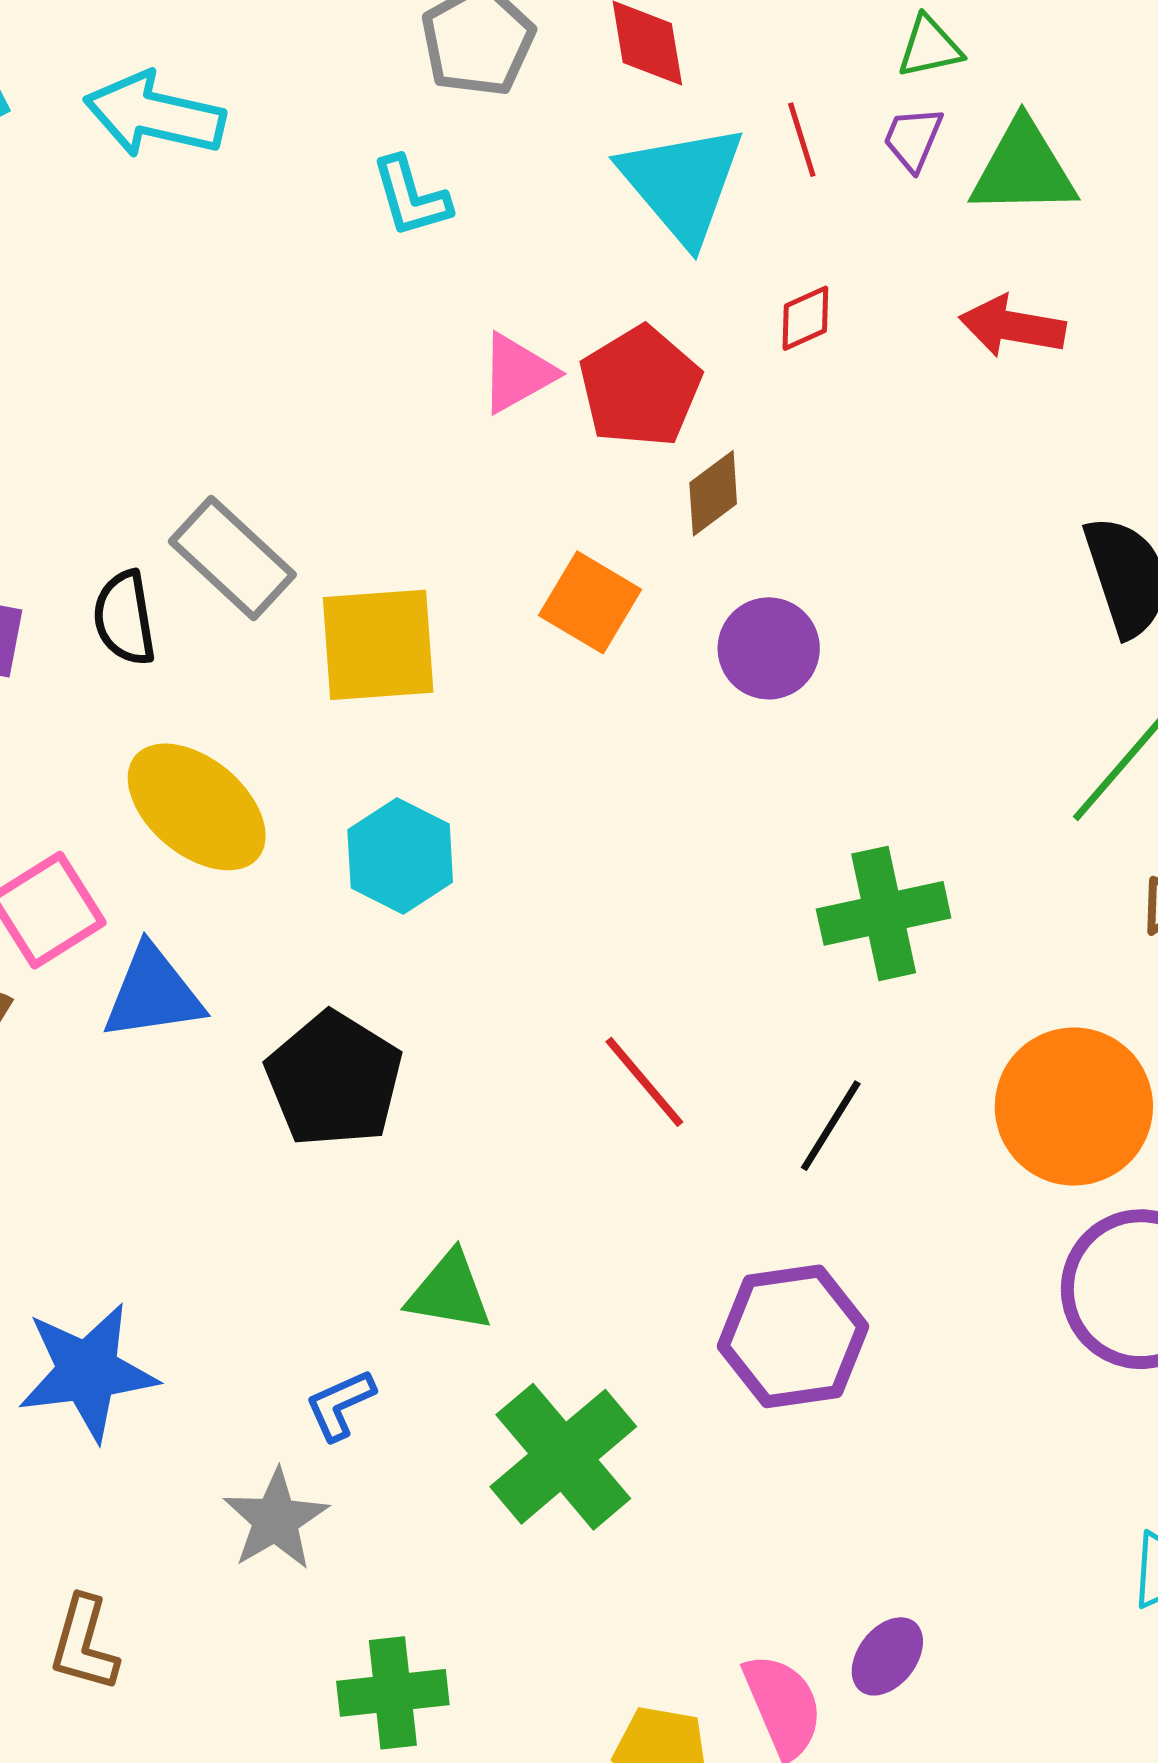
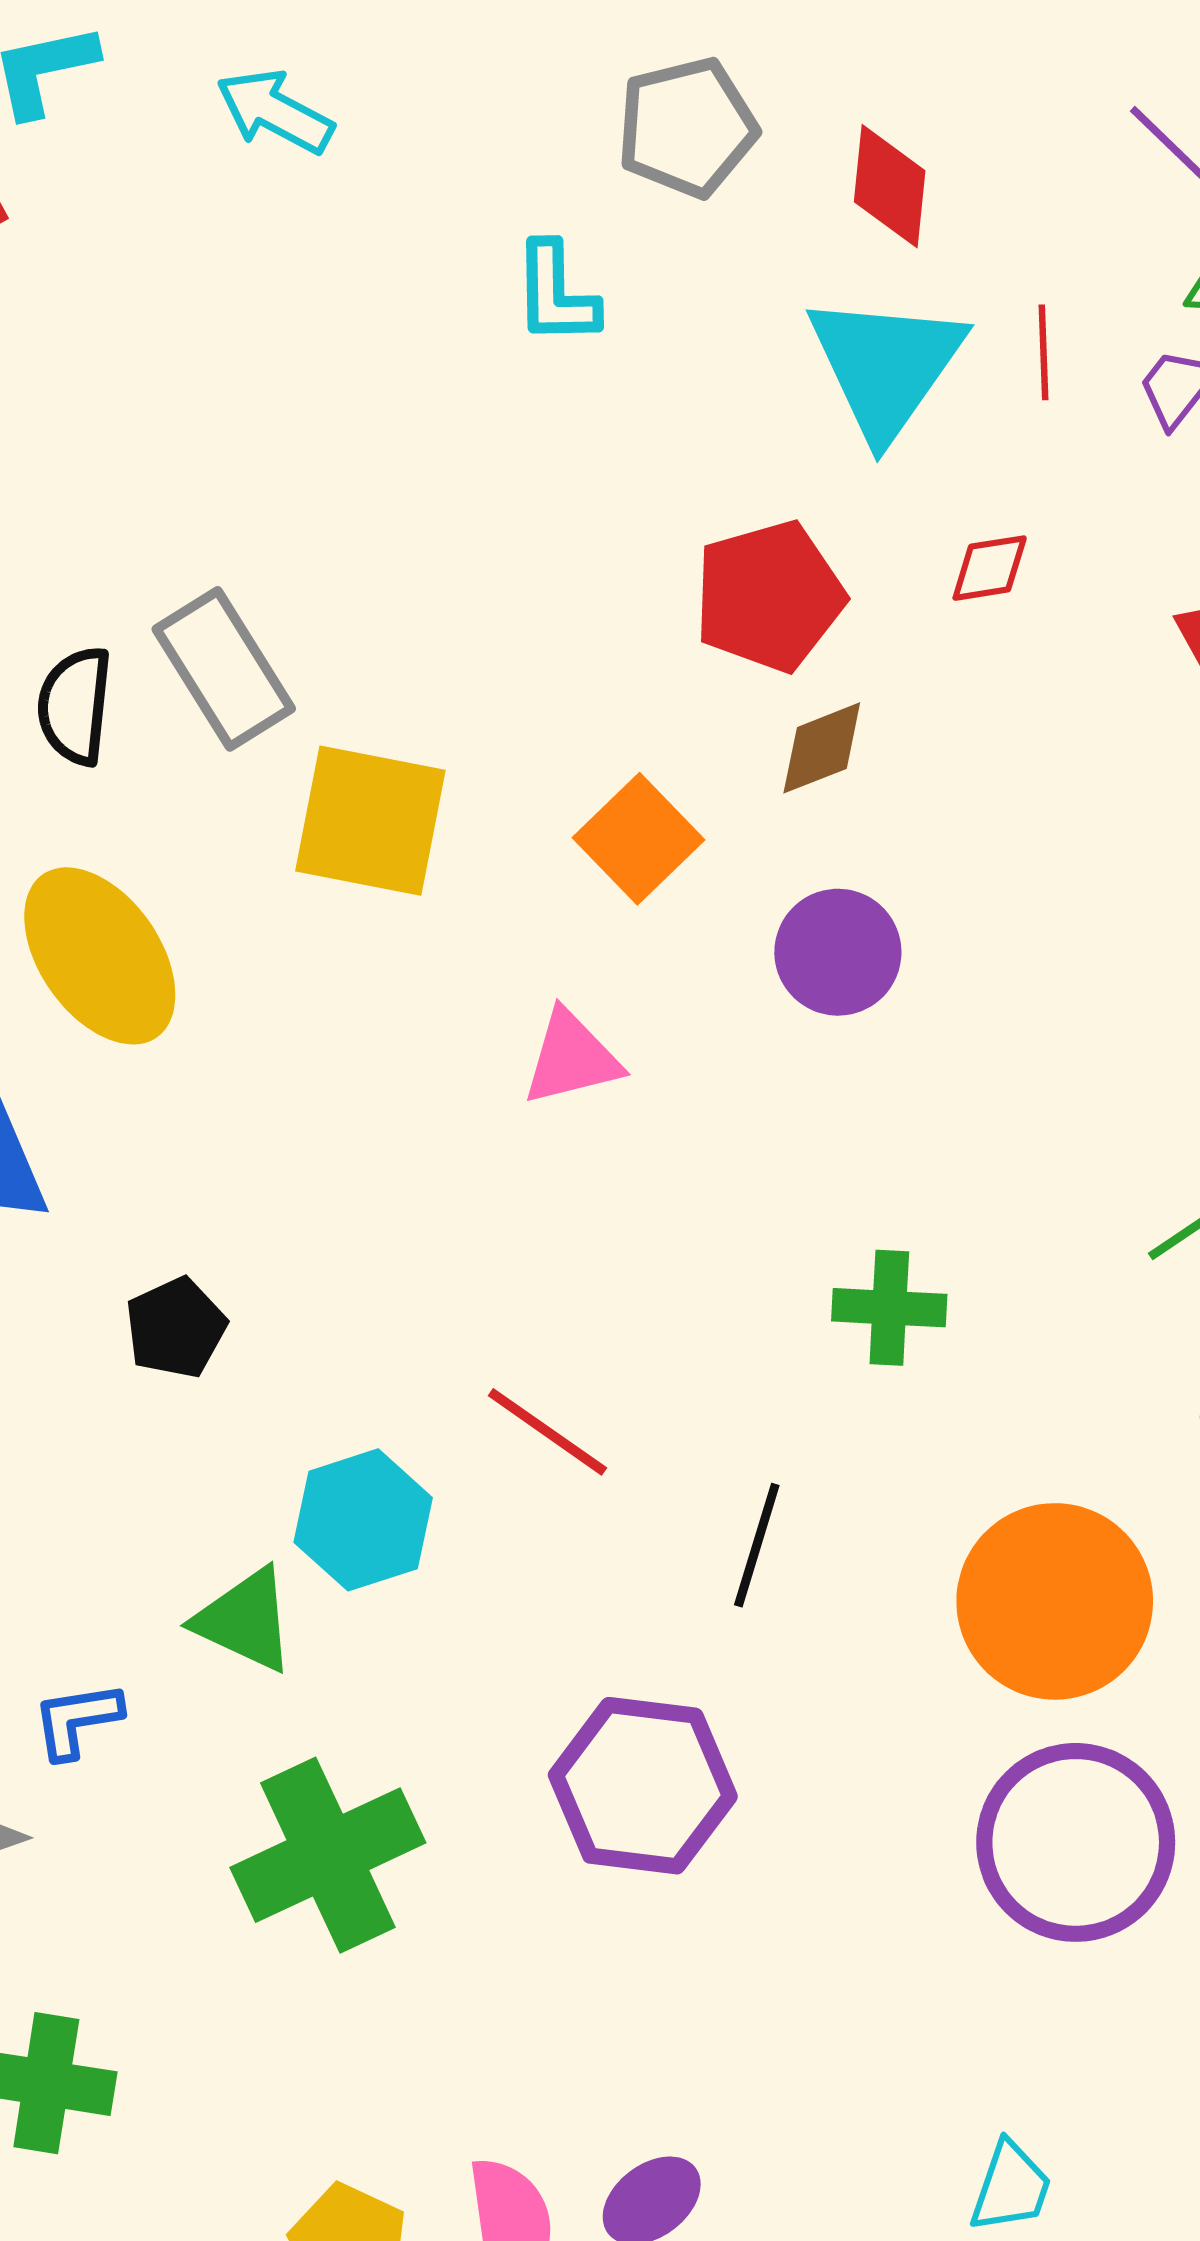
cyan arrow: (154, 115) -> (275, 112), size x0.7
pink triangle: (517, 373) -> (572, 1058), moved
cyan hexagon: (400, 856) -> (363, 1520), moved
green cross: (884, 913) -> (889, 1308), size x0.7
black pentagon: (334, 1079) -> (176, 1328), size x0.6
red line: (644, 1082) -> (547, 1432), turned -30
black line: (831, 1126) -> (757, 1545), turned -30

